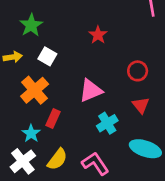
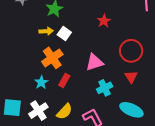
yellow arrow: (13, 57) -> (46, 31), moved
red circle: (138, 71) -> (131, 51), size x1.5
cyan star: (31, 133) -> (41, 82), moved

